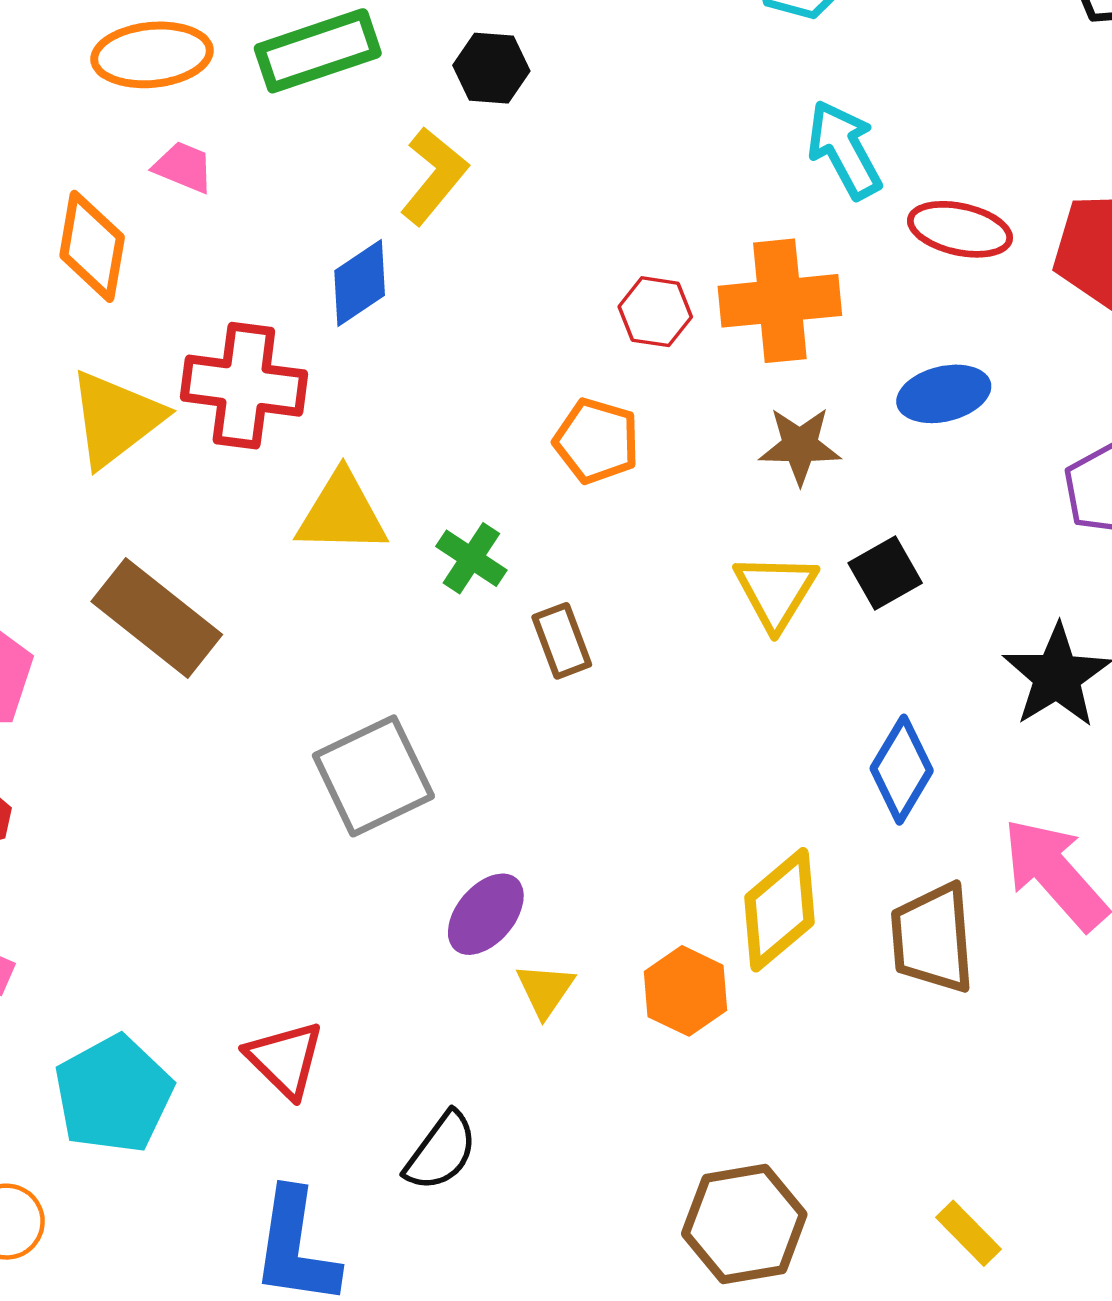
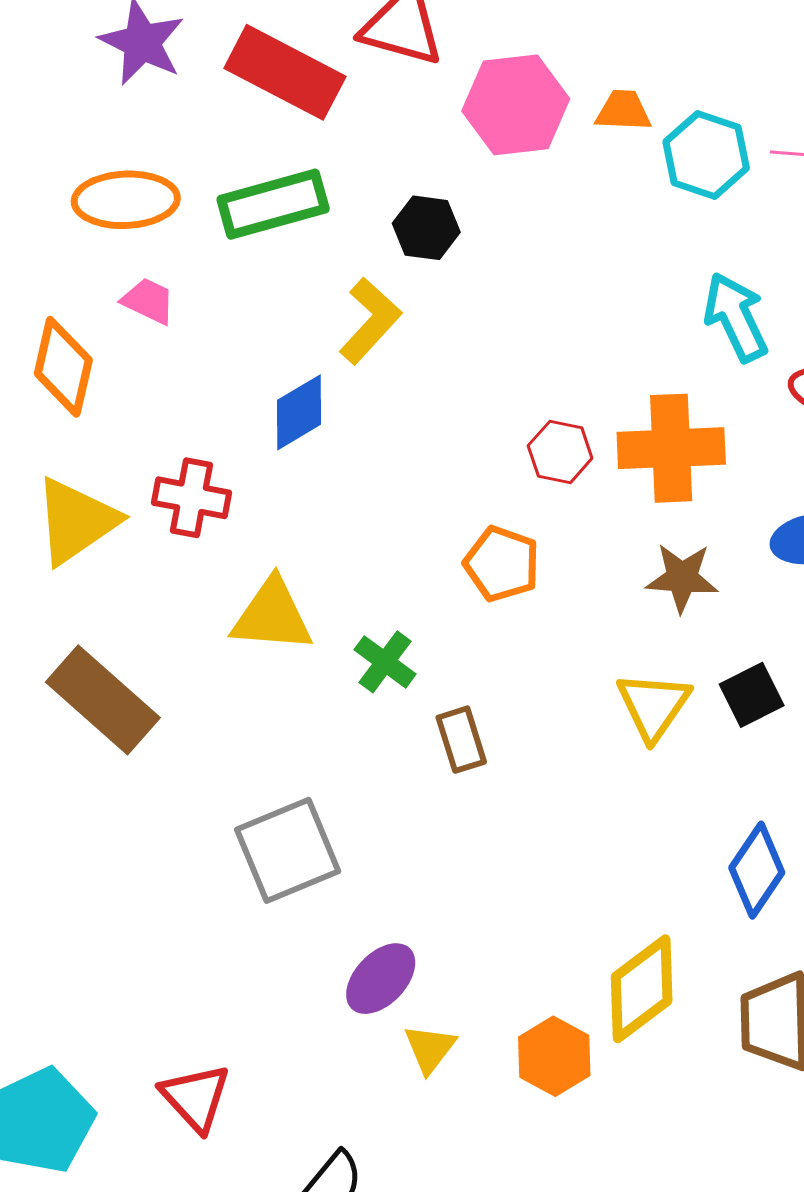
red cross: (244, 386) -> (191, 498), size x0.7

